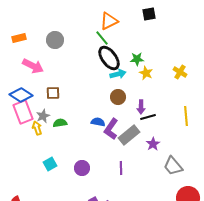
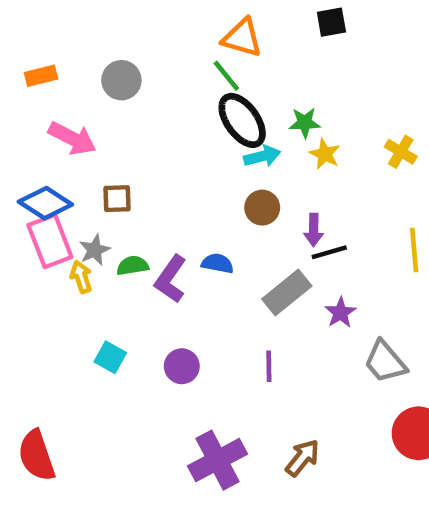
orange triangle: (109, 21) -> (242, 38), turned 42
purple L-shape: (111, 129) -> (171, 279), moved
cyan square: (50, 164) -> (110, 357), turned -32

